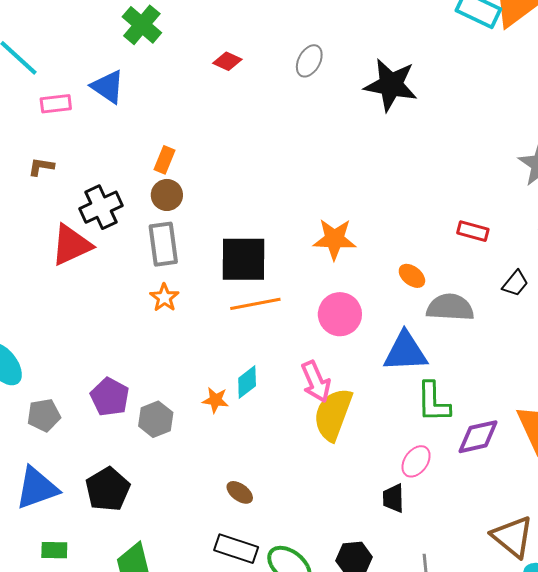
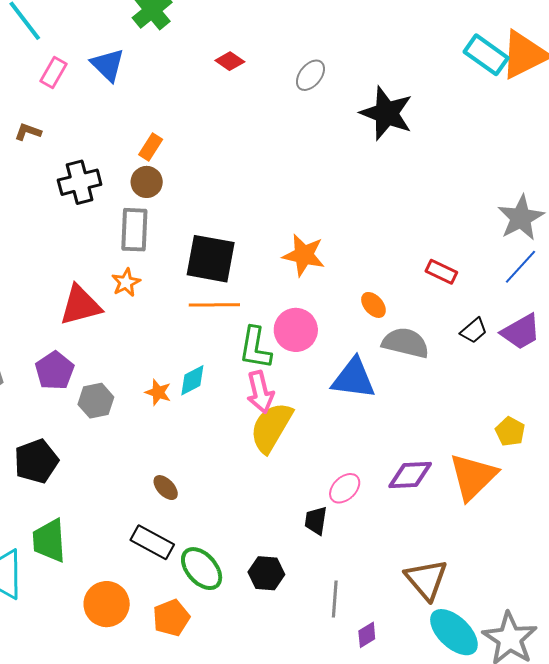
pink rectangle: (56, 104) -> (53, 72), turned -64
red triangle: (71, 245) -> (80, 305), moved
green L-shape: (433, 402) -> (255, 348), moved

